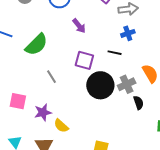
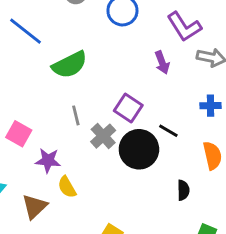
purple arrow: (79, 26) -> (162, 62), moved
blue cross: (128, 33) -> (210, 106), moved
black line: (115, 53) -> (168, 131), moved
gray cross: (127, 84) -> (103, 136), moved, turned -36

